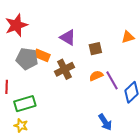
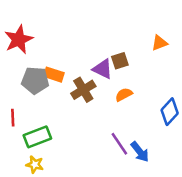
purple triangle: (68, 37) -> (103, 69), moved
purple line: (112, 80) -> (119, 144), moved

